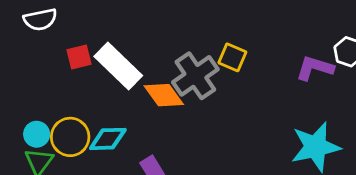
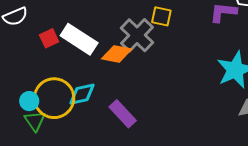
orange diamond: (164, 95) -> (117, 54), turned -32
yellow circle: (70, 137) -> (54, 98), size x1.4

